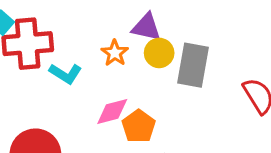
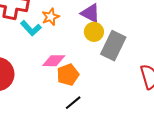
orange star: (115, 53) -> (51, 17), moved

